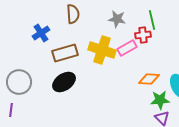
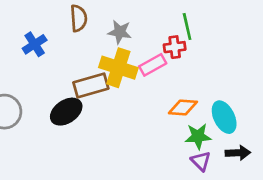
gray star: (117, 19) -> (120, 32), moved
brown rectangle: (65, 53) -> (91, 86), moved

